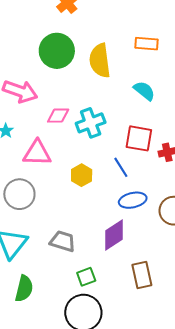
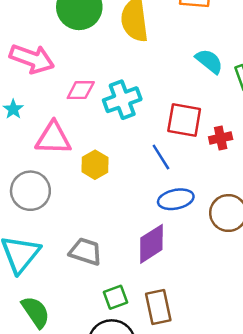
cyan semicircle: (144, 91) -> (209, 61), moved
yellow hexagon: (82, 175) -> (95, 165), moved
brown rectangle: (142, 275) -> (158, 307), moved
green semicircle: (24, 289) -> (36, 312), turned -48

